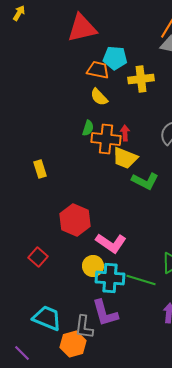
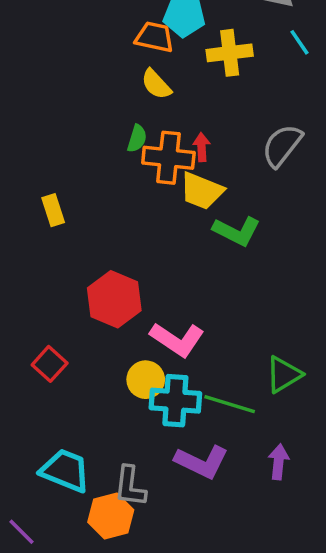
purple L-shape: (105, 313) -> (202, 462), moved, turned -48

